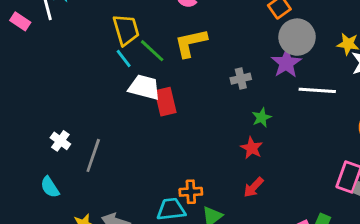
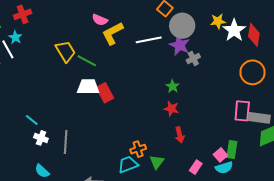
yellow L-shape: (191, 43) -> (113, 33), moved
cyan line: (124, 58) -> (32, 120), moved
gray cross: (241, 79) -> (193, 59), moved
white line: (317, 90) -> (149, 40), moved
red arrow: (254, 187) -> (180, 135), turned -42

